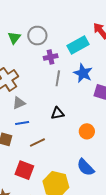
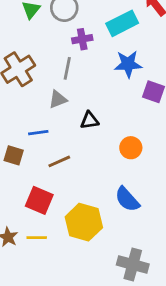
blue star: (83, 73) -> (128, 64), turned -30
gray line: (58, 78) -> (67, 68), moved
gray triangle: (19, 103) -> (58, 99), moved

